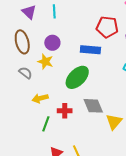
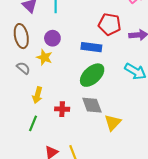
green ellipse: (77, 77) -> (92, 75), moved
yellow arrow: (40, 98) -> (37, 95), turned -63
green line: (46, 124) -> (33, 123), moved

